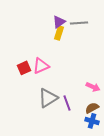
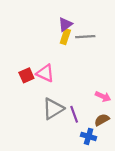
gray line: (79, 23) -> (85, 37), moved
pink triangle: (41, 66) -> (45, 73), turned 48
blue cross: (92, 121) -> (89, 136), moved

